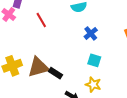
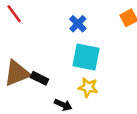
cyan square: (94, 60) -> (86, 57), size x1.6

